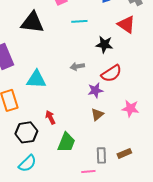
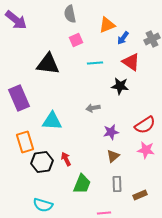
red triangle: (126, 24) -> (131, 62), moved
red semicircle: (111, 73) -> (145, 125), moved
black hexagon: (26, 132) -> (42, 162), moved
gray rectangle: (101, 155) -> (117, 184), moved
cyan semicircle: (27, 163) -> (43, 205), turned 60

